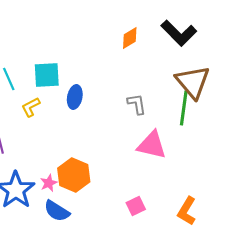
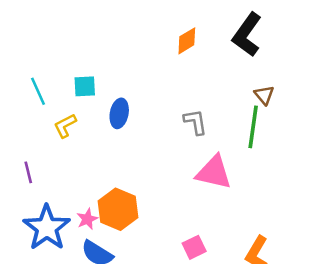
black L-shape: (179, 33) -> (247, 35), turned 81
cyan square: (47, 75) -> (85, 86), size x0.7
brown triangle: (193, 82) -> (264, 95), size x0.5

